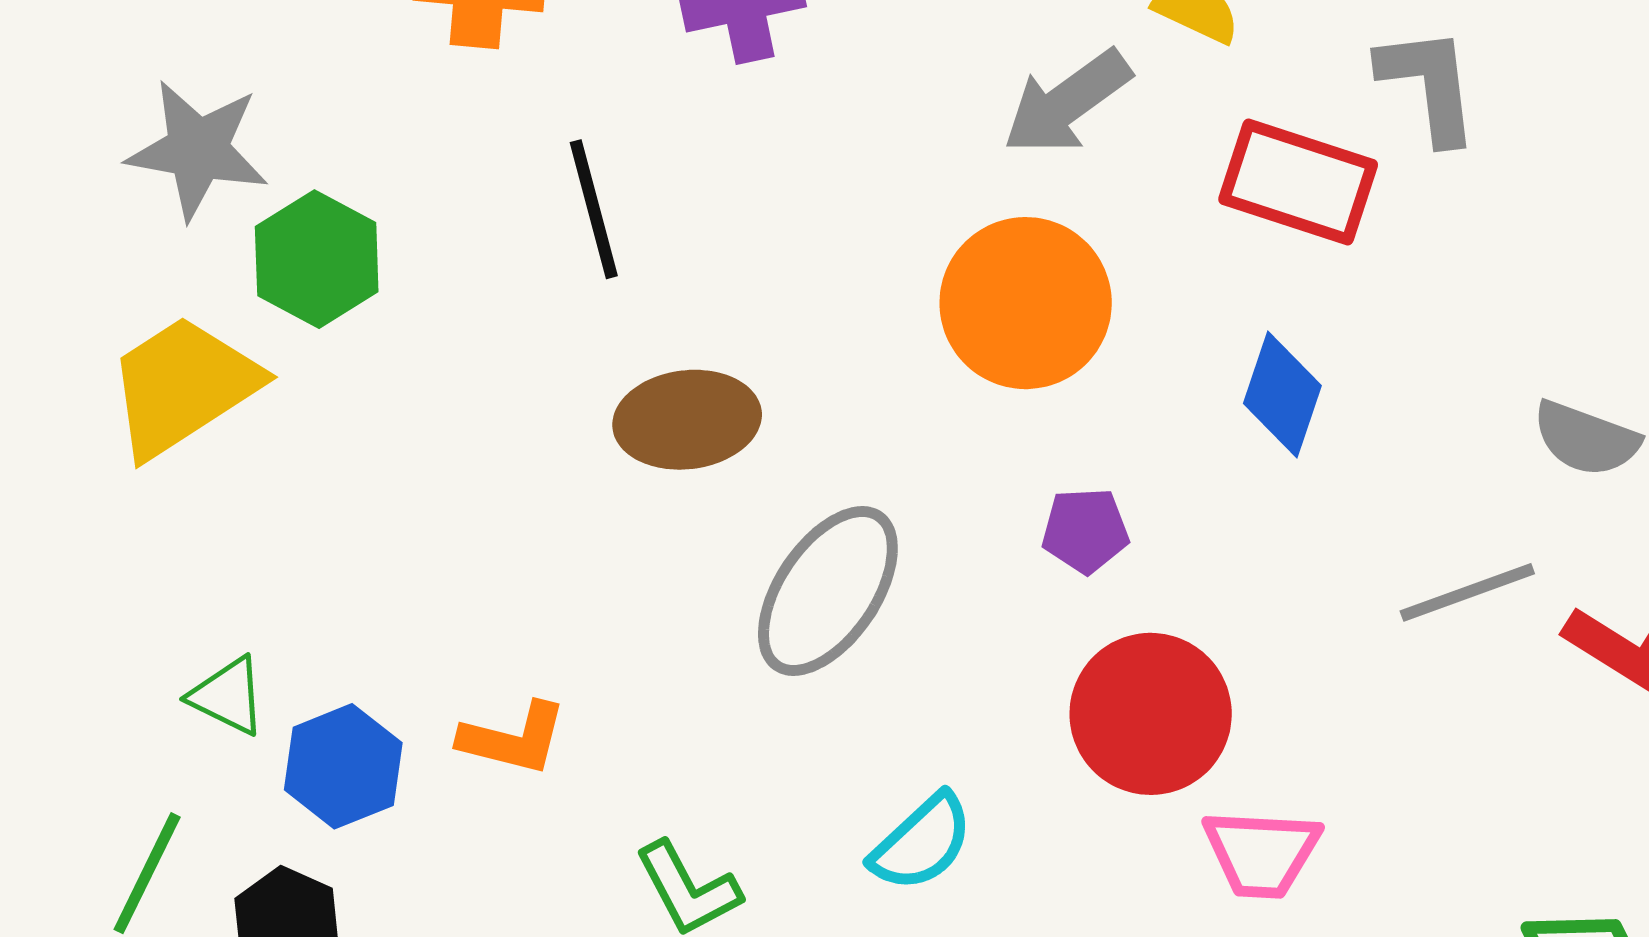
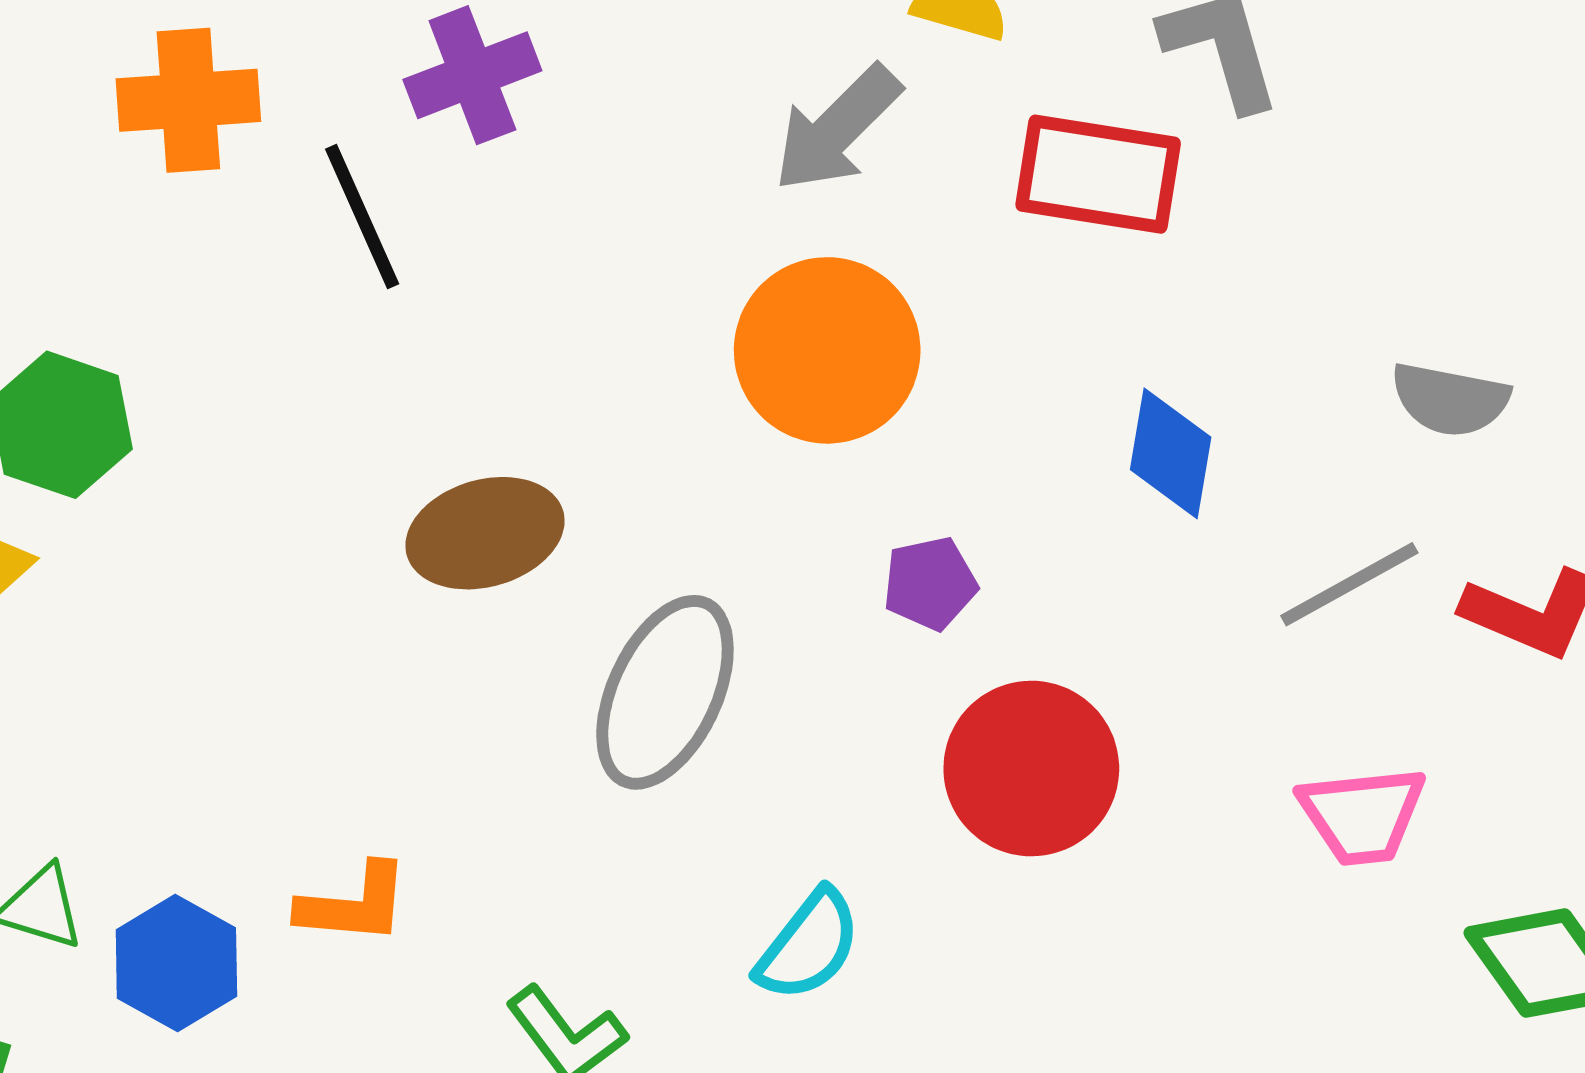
black line: (594, 209) -> (362, 216), moved
blue diamond: (1282, 395) -> (1171, 453), moved
pink trapezoid: (1262, 853) -> (1362, 815), moved

